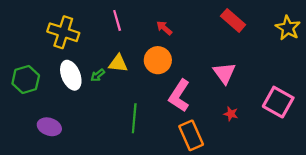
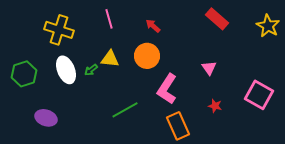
pink triangle: (224, 73) -> (209, 68), size x0.7
green line: (134, 118) -> (125, 110), turned 56

